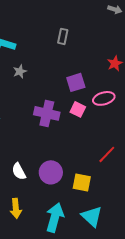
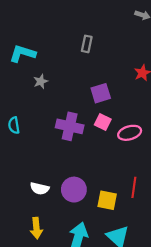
pink ellipse: (104, 98) -> (130, 133), moved
red line: (107, 154) -> (134, 187), moved, turned -36
white semicircle: (19, 171) -> (40, 188), turned -48

